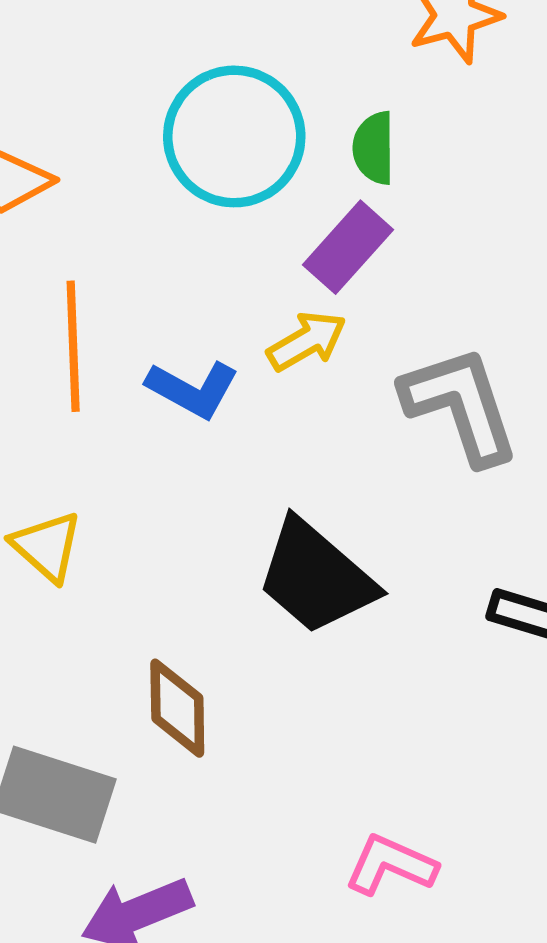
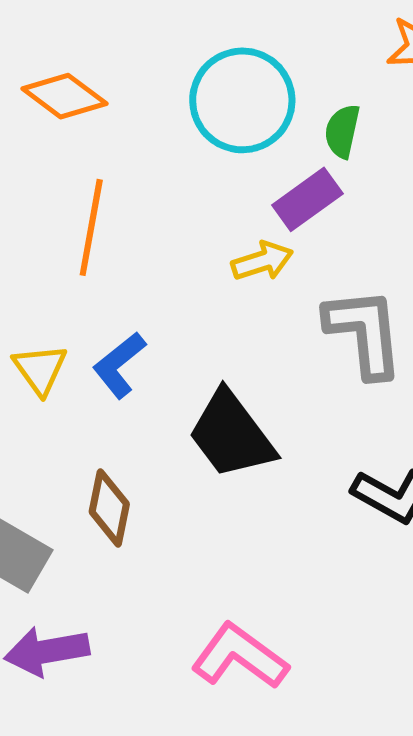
blue L-shape: (193, 389) -> (119, 365), moved, turned 100
pink L-shape: (391, 865) -> (240, 656), size x1.4

